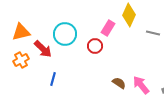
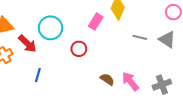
gray line: (153, 33) -> (140, 37), moved
red circle: (95, 46) -> (79, 49), moved

